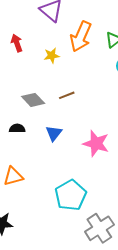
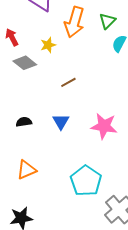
gray diamond: (33, 100) -> (25, 63), moved

